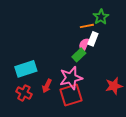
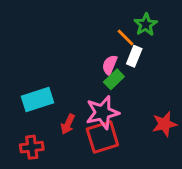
orange line: (87, 26) -> (125, 38), turned 56
pink semicircle: (84, 45) -> (110, 65), moved
red cross: (24, 93) -> (32, 147), moved, turned -35

